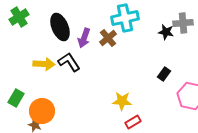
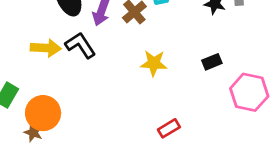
black rectangle: (164, 74) -> (212, 62), turned 32
yellow star: (122, 101) -> (154, 63), moved

